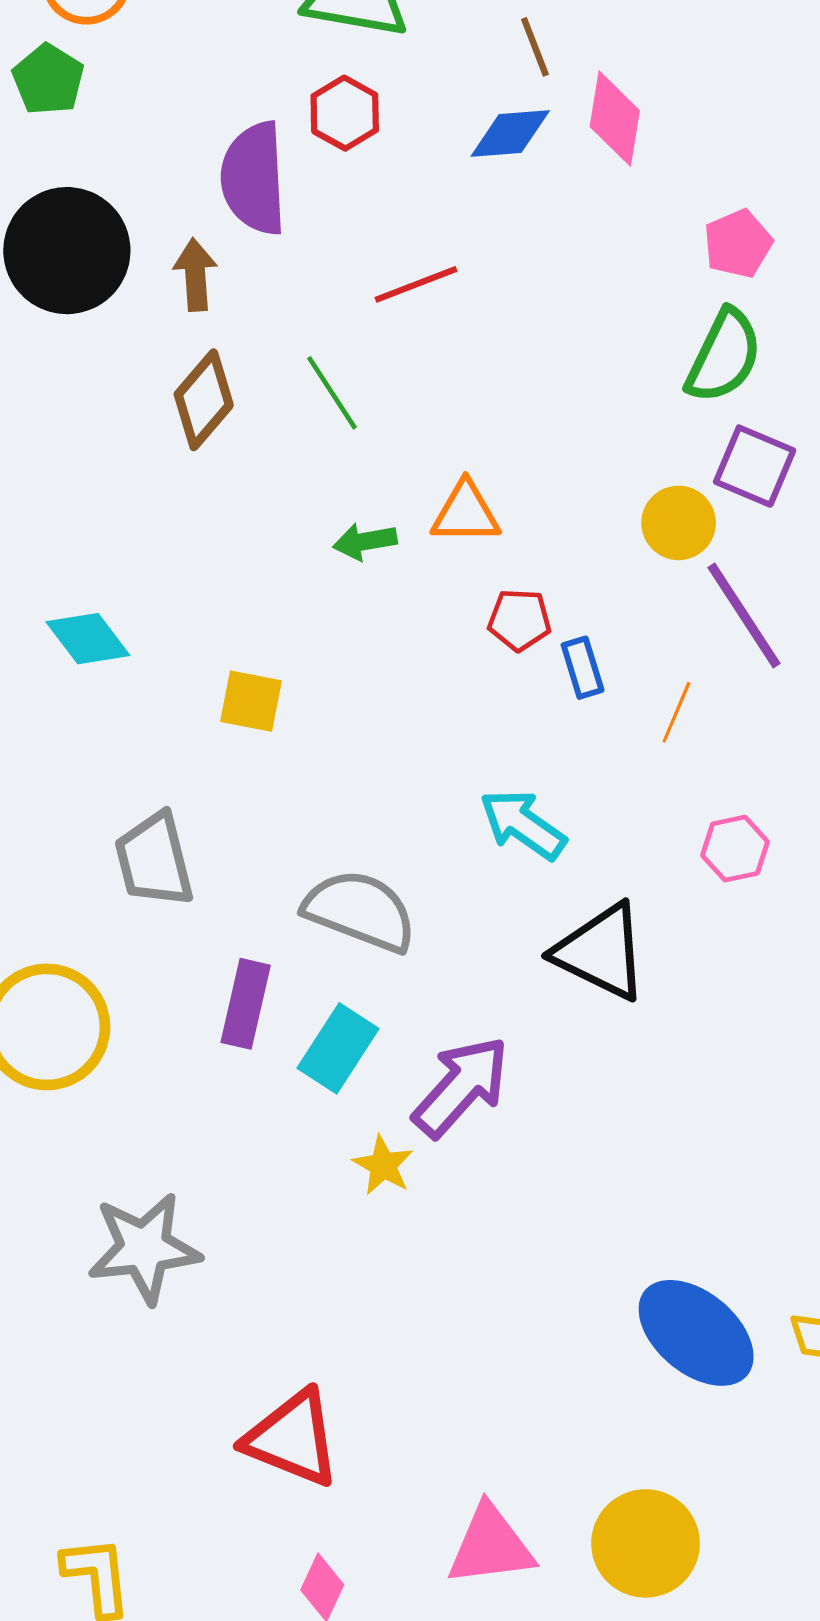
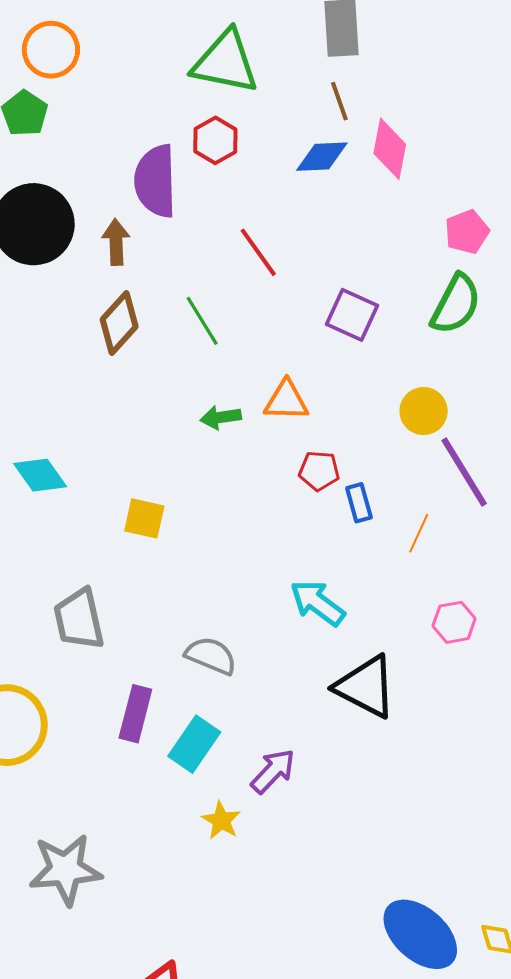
red line: (416, 284) -> (258, 252), turned 74
purple square: (755, 466) -> (352, 315), moved
gray semicircle: (360, 911) -> (211, 656), size x0.7
purple arrow: (461, 1087) -> (273, 771), size x0.7

